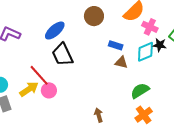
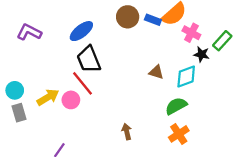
blue rectangle: (116, 45) -> (153, 20), moved
cyan diamond: (145, 52) -> (186, 76), moved
red line: (39, 75) -> (82, 83), moved

